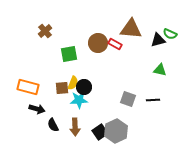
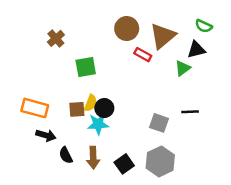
brown triangle: (131, 29) -> (163, 36), turned -45
green semicircle: (170, 34) -> (204, 26), moved
brown circle: (98, 43) -> (127, 29), moved
green triangle: (160, 70) -> (183, 68), moved, turned -48
black line: (153, 100) -> (190, 112), moved
gray hexagon: (116, 131) -> (160, 161), moved

